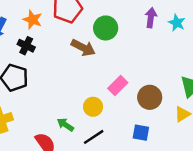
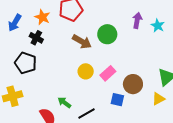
green circle: (106, 28) -> (107, 34), moved
yellow circle: (93, 107) -> (86, 71), moved
blue square: (141, 133) -> (117, 100), moved

